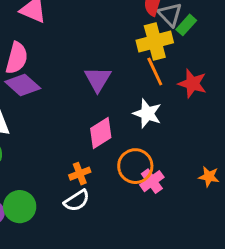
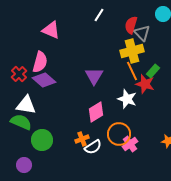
green rectangle: (186, 25) -> (153, 71), moved
red star: (192, 84) -> (145, 84), moved
white semicircle: (77, 201) -> (93, 147), moved
green circle: (20, 207) -> (42, 140), moved

